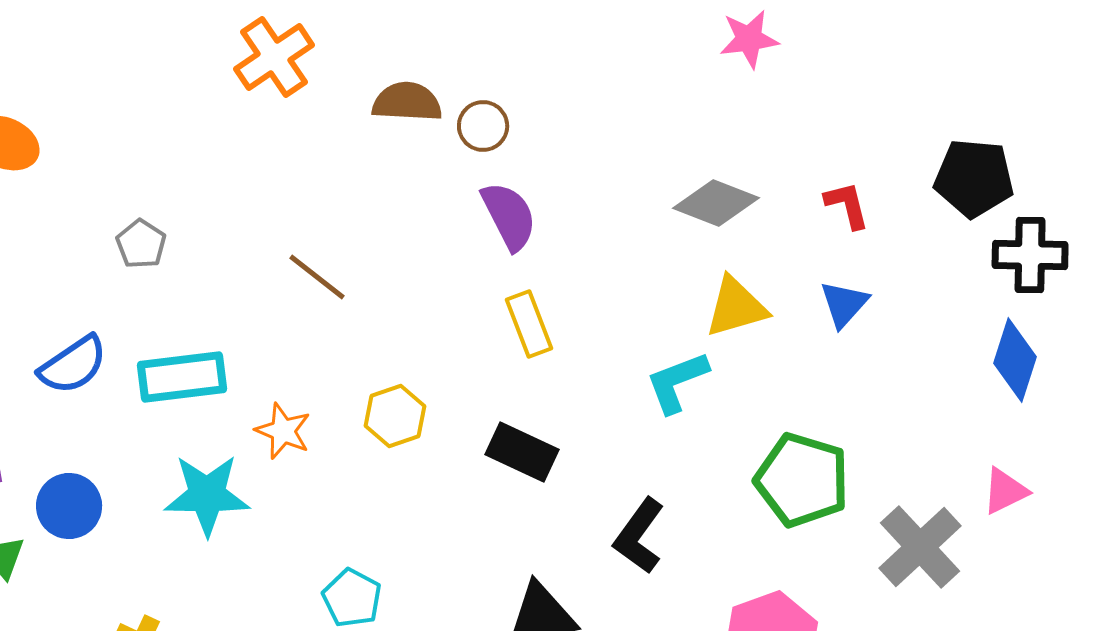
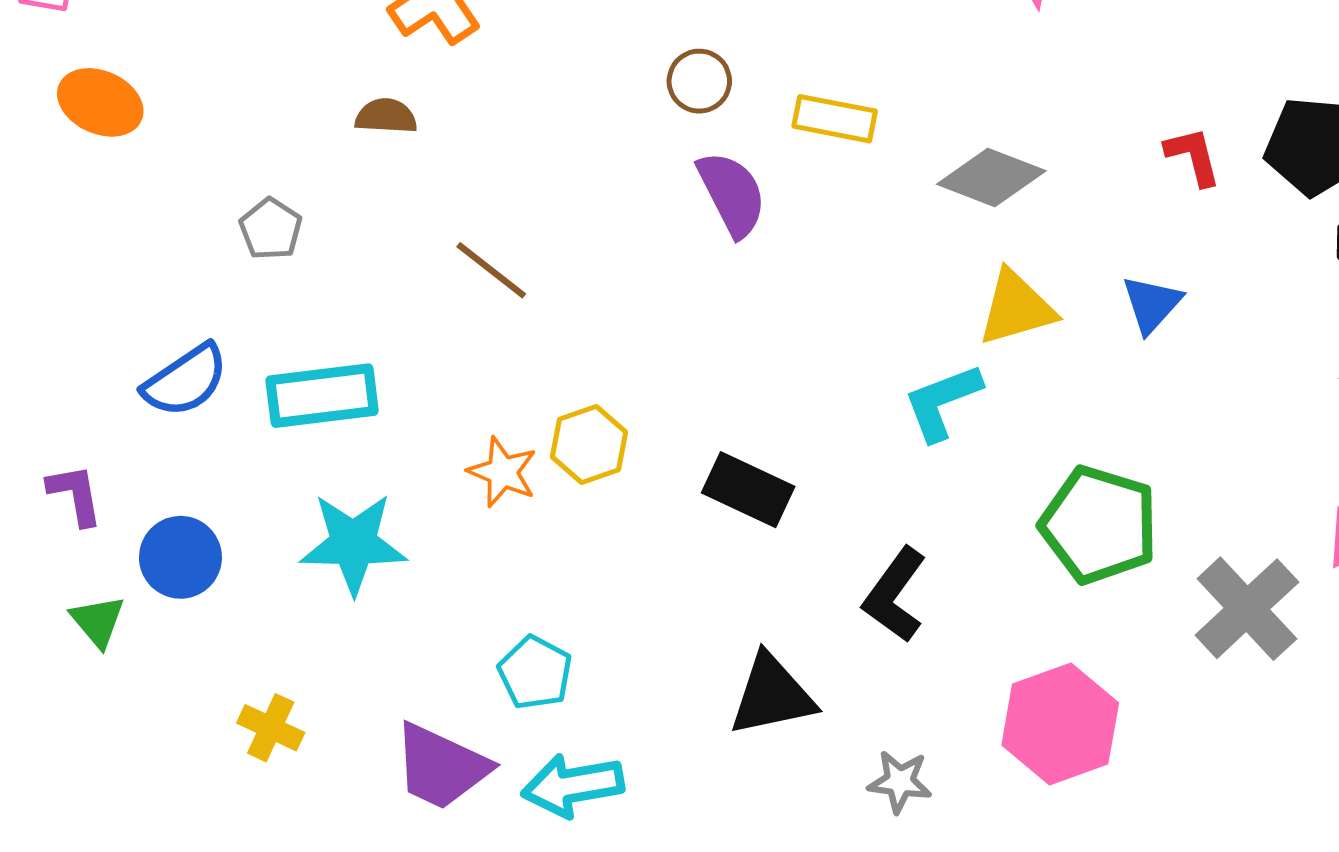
brown semicircle: (407, 102) -> (386, 116), moved, size x0.7
red L-shape: (847, 205) -> (1193, 156), moved
yellow rectangle: (529, 324) -> (835, 119), moved, turned -58
orange star: (283, 431) -> (503, 472), moved

